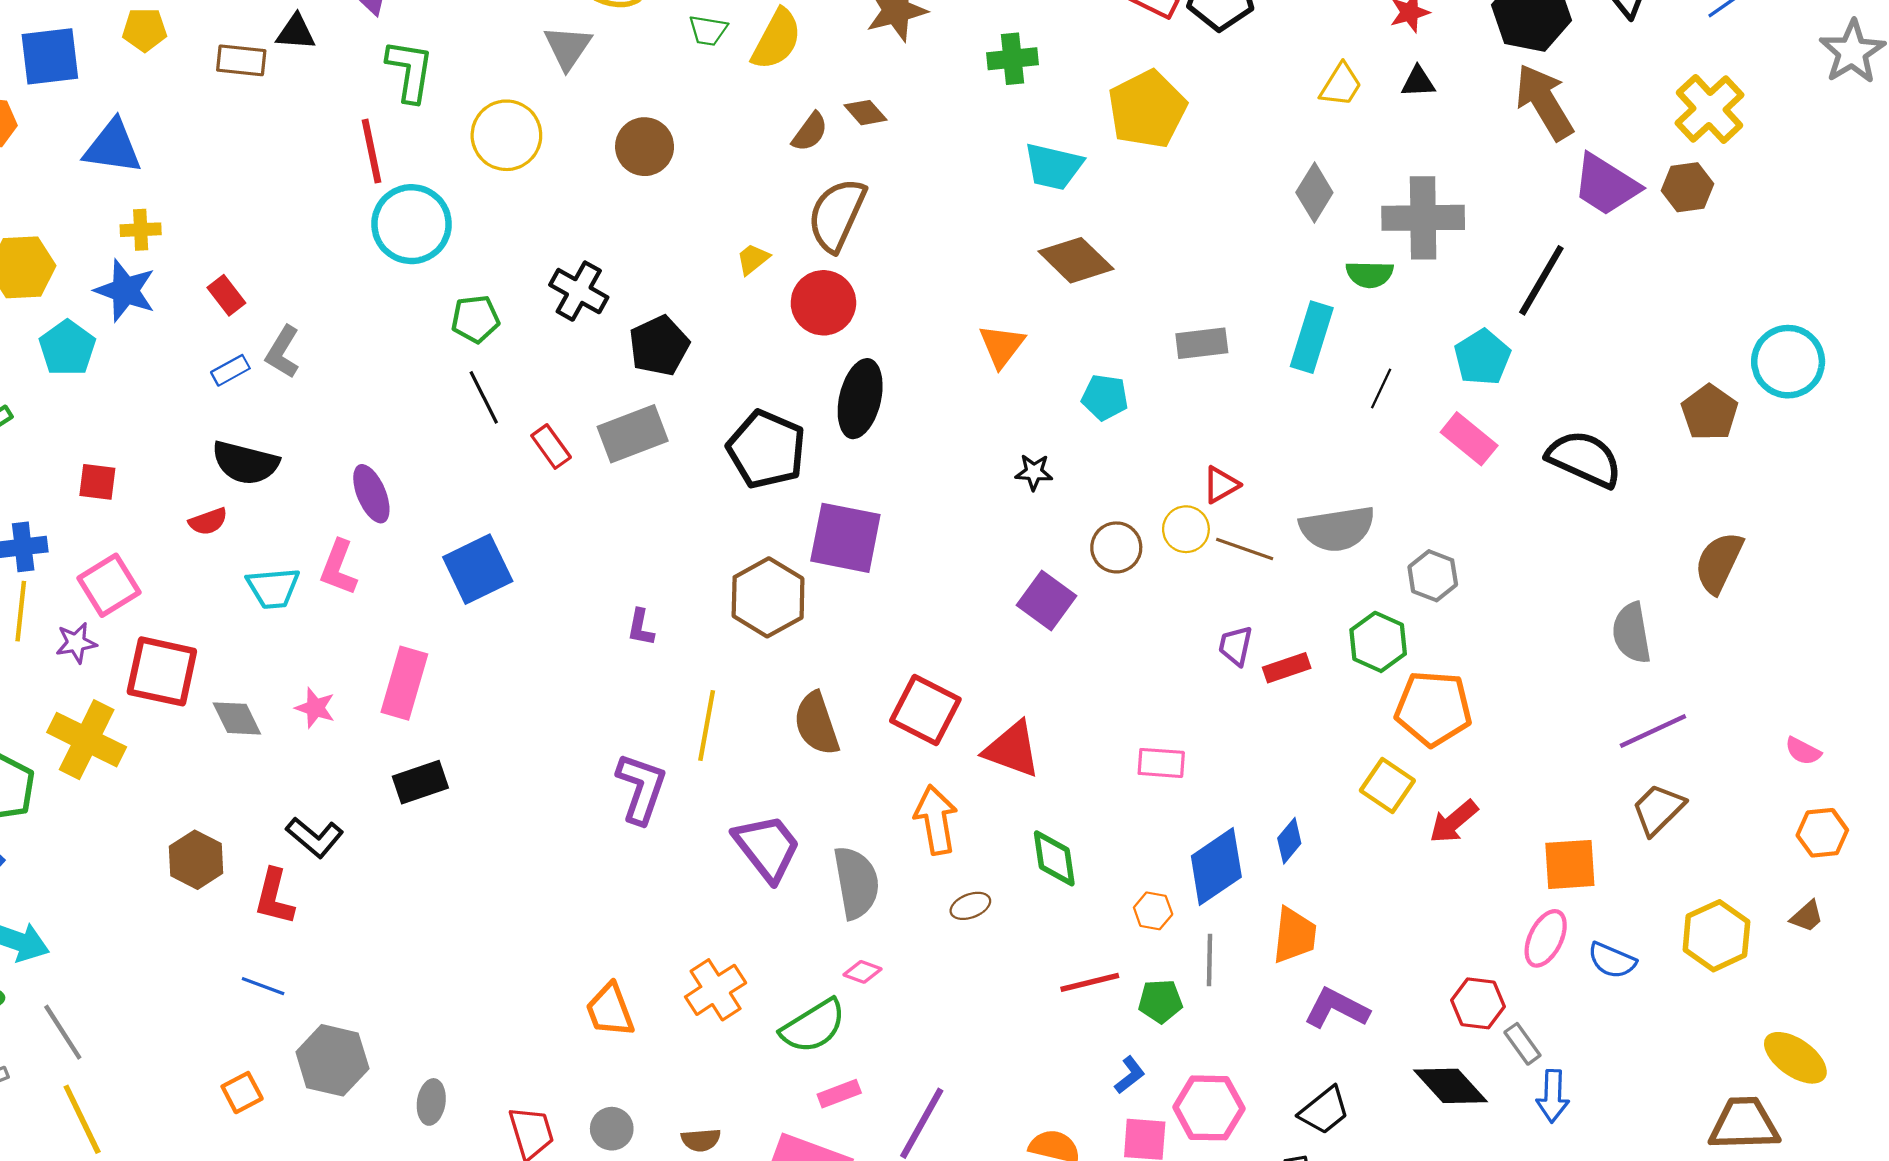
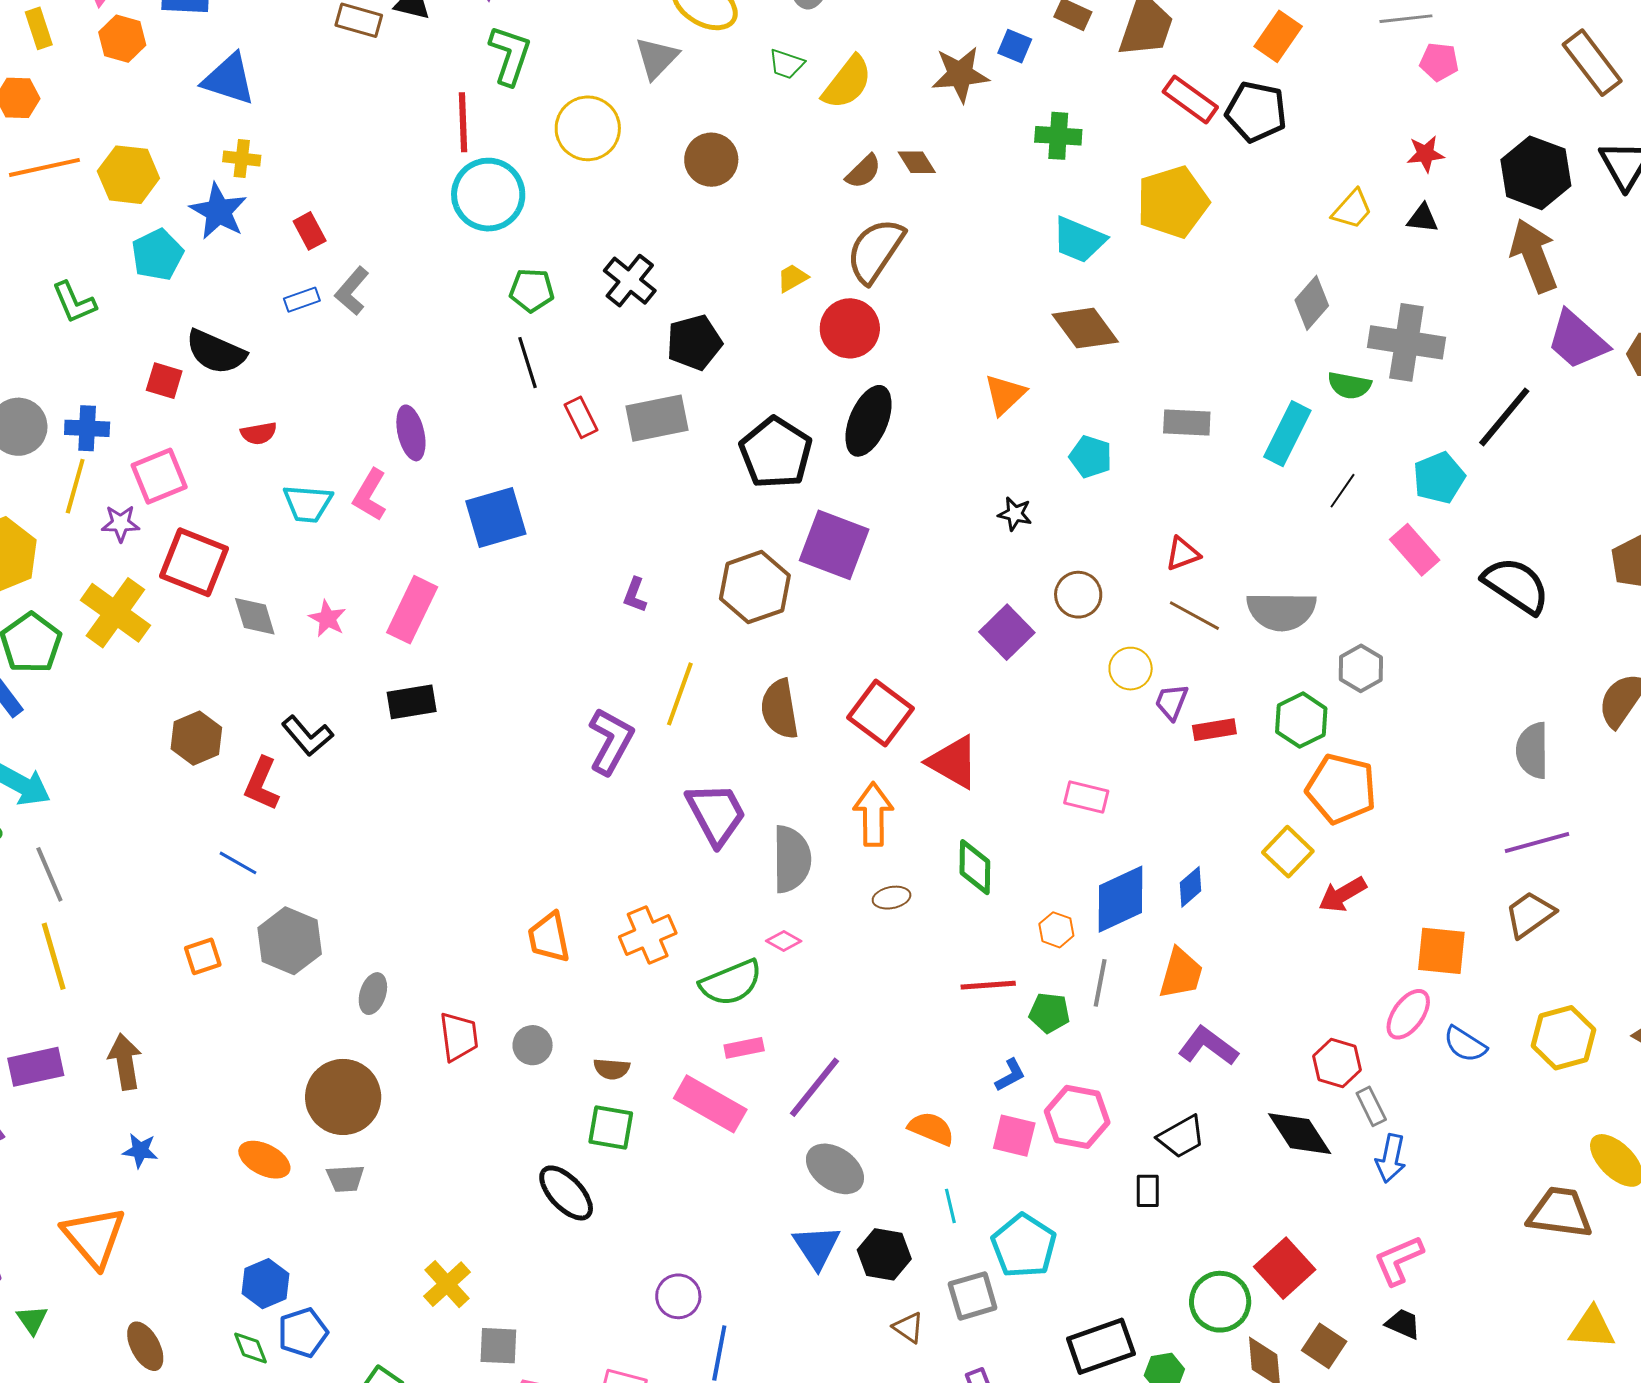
black semicircle: (245, 463) -> (216, 352), moved
yellow circle: (1186, 529) -> (1131, 669), moved

